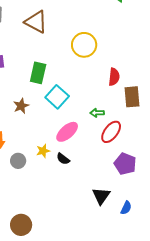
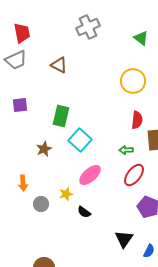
brown triangle: (36, 22) -> (59, 65), size x0.7
yellow circle: (84, 45) -> (133, 81), moved
green arrow: (97, 113) -> (126, 150), moved
black semicircle: (63, 159) -> (84, 212), moved

